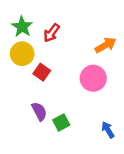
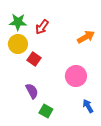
green star: (22, 27) -> (18, 22), turned -30
pink circle: (93, 78) -> (76, 76), moved
green square: (61, 122) -> (46, 111), moved, turned -32

